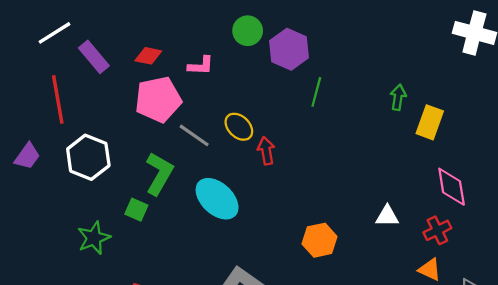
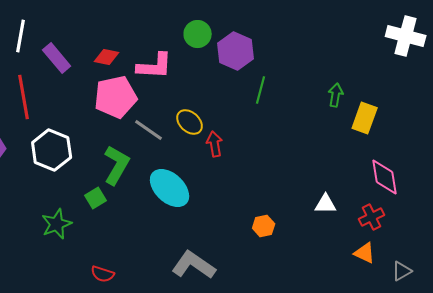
white line: (55, 33) -> (21, 36), turned -48
pink L-shape: (201, 66) -> (155, 66), size x1.5
green square: (136, 210) -> (96, 198), turned 35
orange hexagon: (320, 240) -> (264, 226), size x0.7

